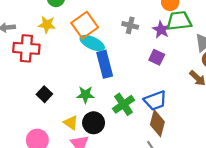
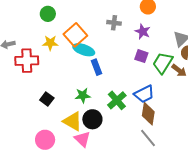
green trapezoid: (179, 21) -> (163, 63), moved, turned -45
yellow star: (47, 25) -> (50, 43), moved
gray cross: (130, 25) -> (114, 23), moved
blue rectangle: (105, 64) -> (97, 67), size x0.7
yellow triangle: (71, 123) -> (73, 121), size x1.5

